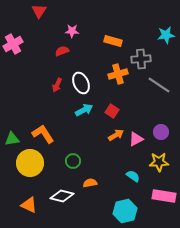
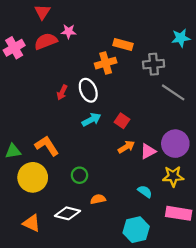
pink star: (72, 31) -> (69, 31), moved
red semicircle: (62, 51) -> (46, 41), moved, size x1.5
orange cross: (118, 74) -> (106, 63), moved
purple circle: (161, 132) -> (175, 144), size x1.6

